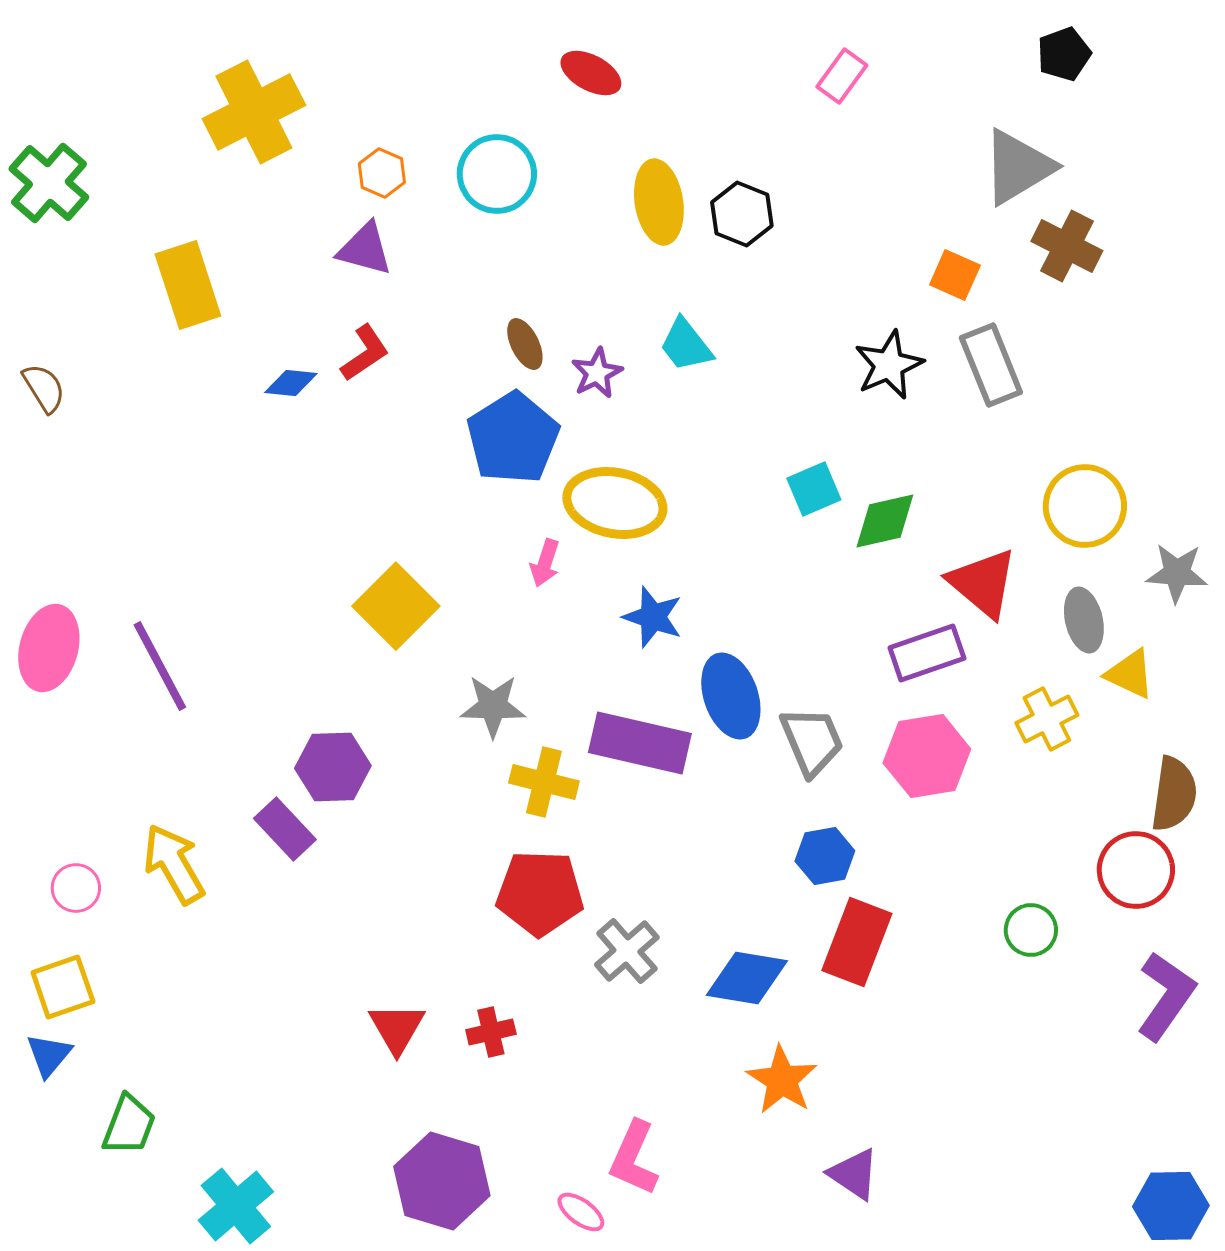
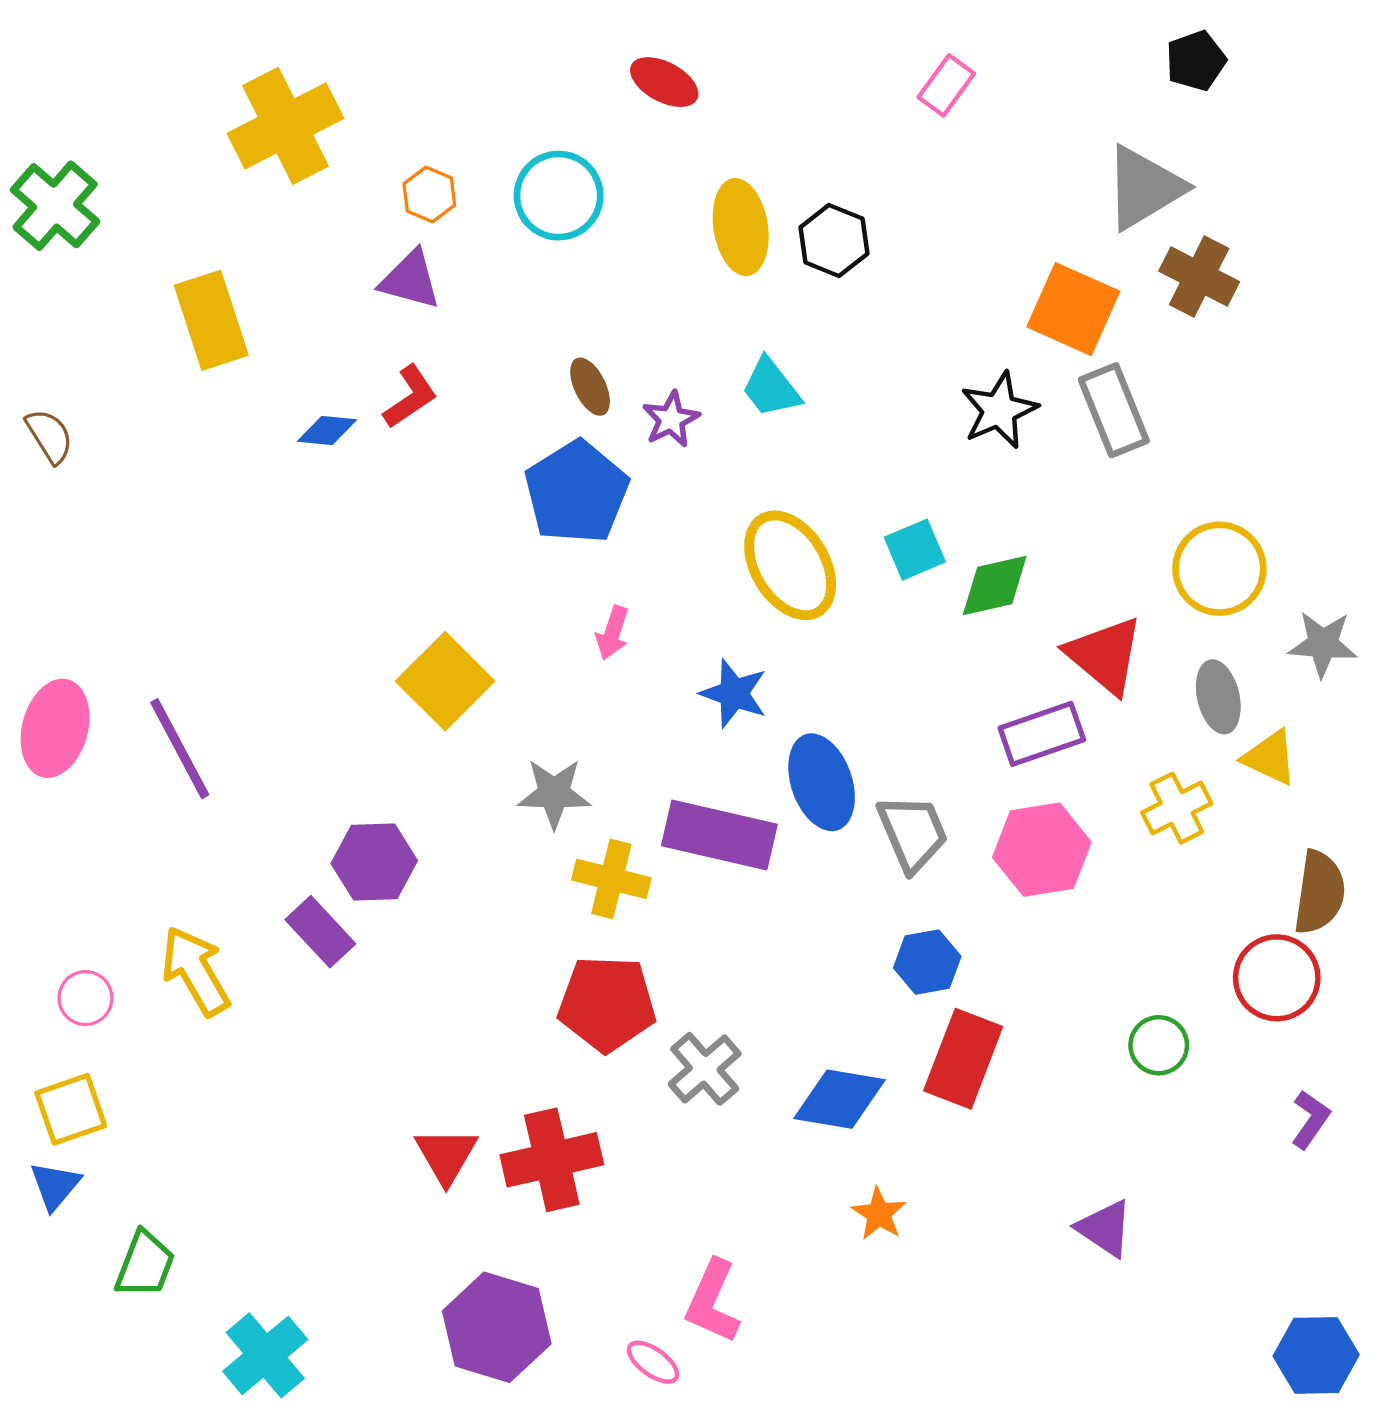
orange square: (955, 275) -> (1073, 309), size x1.6
yellow ellipse: (615, 503) -> (790, 565), moved, turned 48
purple L-shape: (1166, 996) -> (1310, 1119), size x0.6
red cross: (491, 1032) -> (552, 1160), size x1.8
orange star: (782, 1080) -> (879, 1214), size x0.7
purple triangle: (854, 1174) -> (1105, 1228), moved

